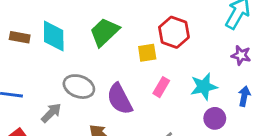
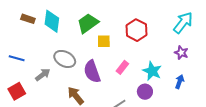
yellow square: (147, 53) -> (104, 41), moved
cyan star: (204, 87) -> (152, 71), turned 30
purple circle: (215, 118) -> (145, 92), moved

